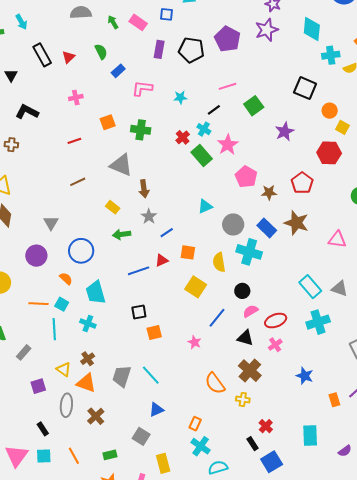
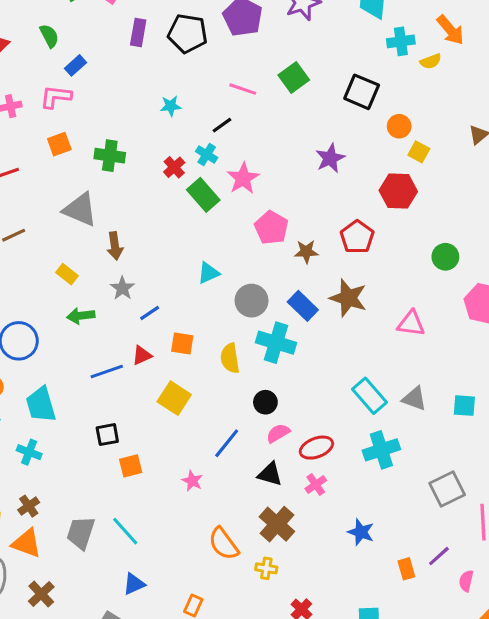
pink line: (227, 86) -> (243, 89), turned 36
pink L-shape: (142, 88) -> (56, 97), moved
green square: (254, 106) -> (294, 77), moved
yellow square: (196, 287) -> (174, 398), moved

